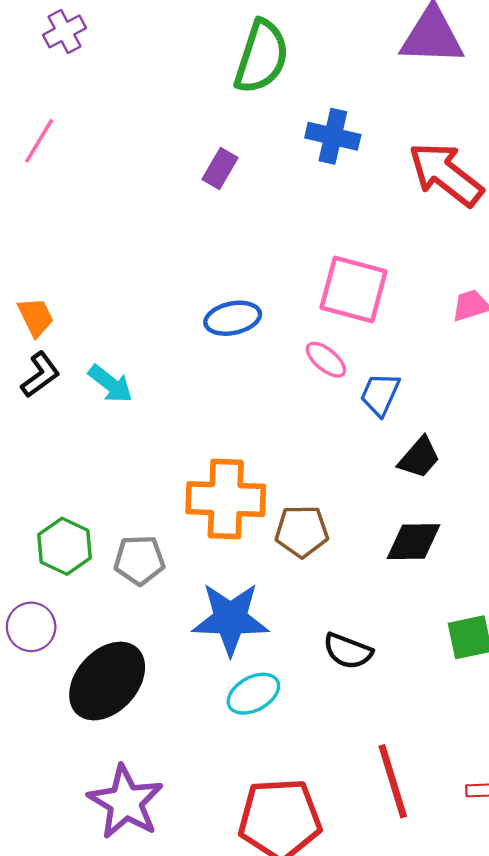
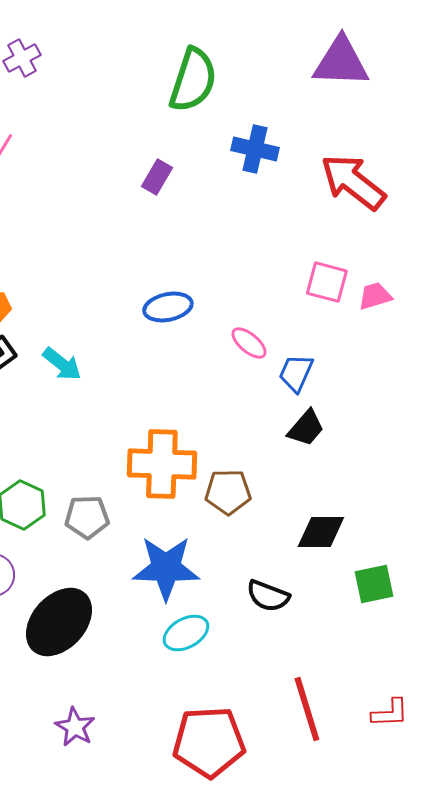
pink square: (354, 289) -> (327, 282), moved, size x0.7
black trapezoid: (419, 458) -> (306, 428), moved
black diamond: (413, 542) -> (321, 532), moved
purple star: (126, 802) -> (75, 727), size x0.6

